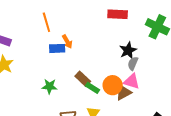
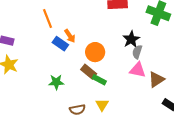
blue rectangle: (57, 48) -> (60, 44), turned 42
orange circle: (113, 85) -> (95, 52), moved
brown triangle: (123, 92) -> (156, 80), moved

